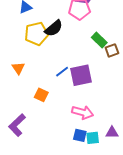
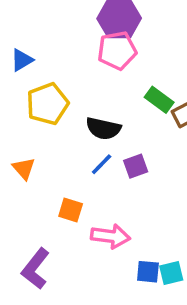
black semicircle: (54, 28) -> (103, 128), moved, turned 60
purple square: (81, 75) -> (136, 166), size x0.6
pink arrow: (83, 112) -> (111, 236), moved

